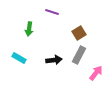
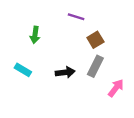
purple line: (52, 12) -> (76, 17), moved

